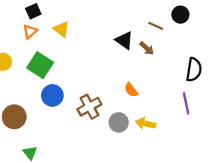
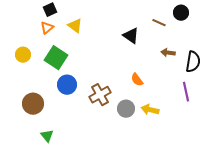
brown arrow: (147, 48) -> (168, 53), moved, turned 144

